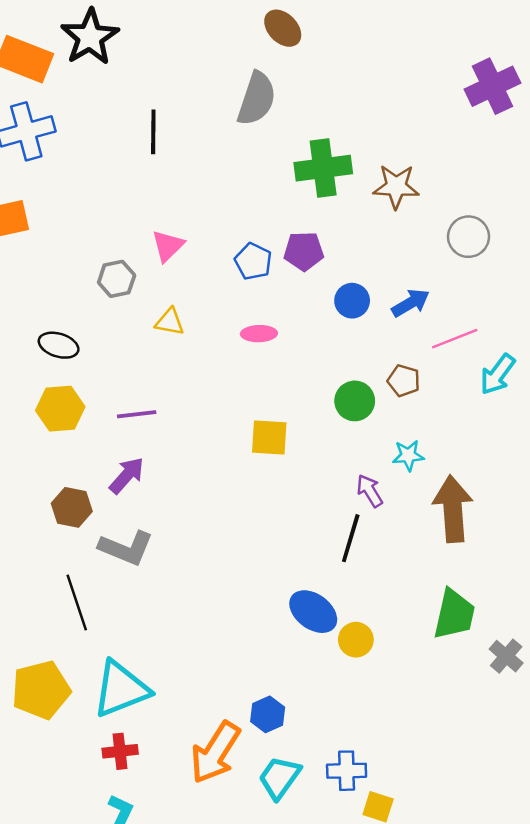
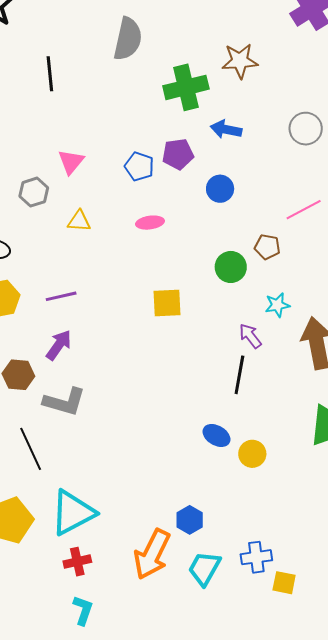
brown star: (396, 186) -> (240, 61), moved
blue arrow: (411, 303) -> (226, 129), moved, turned -132
blue ellipse: (313, 612) -> (216, 435), size x0.7

